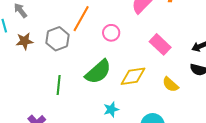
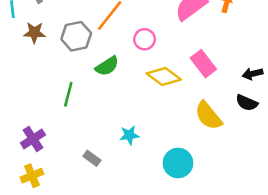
green semicircle: (98, 72) -> (107, 66), moved, size x0.7
yellow diamond: (133, 76) -> (164, 76), moved, turned 36
yellow semicircle: (170, 84) -> (208, 116), size x1.4

